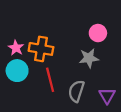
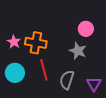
gray star: (89, 58) -> (78, 51), turned 30
cyan circle: (17, 71) -> (15, 73), moved

